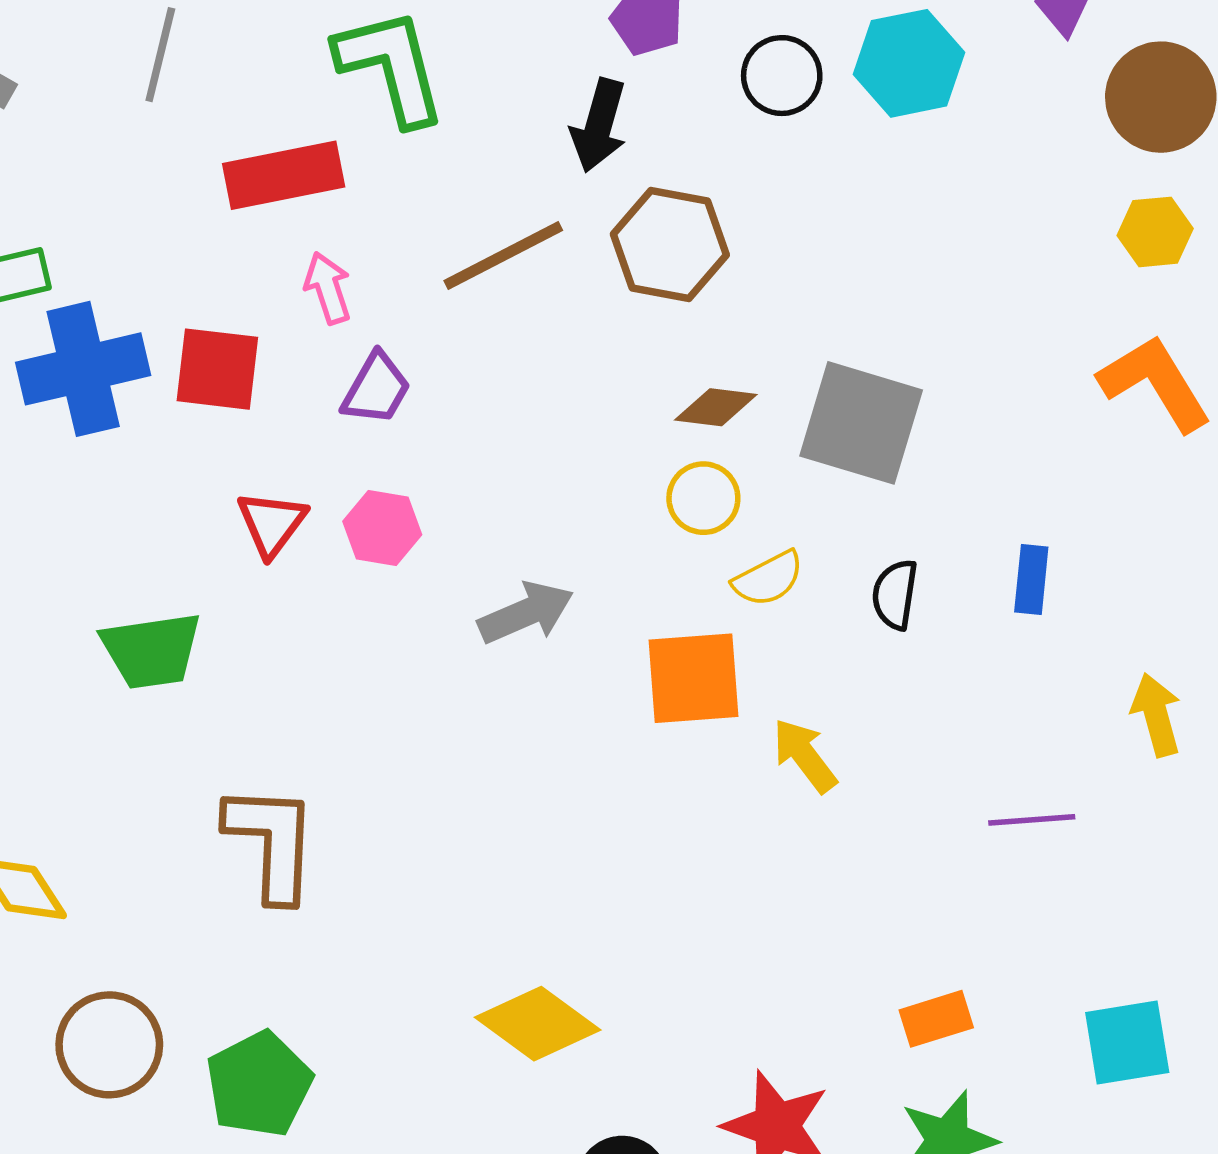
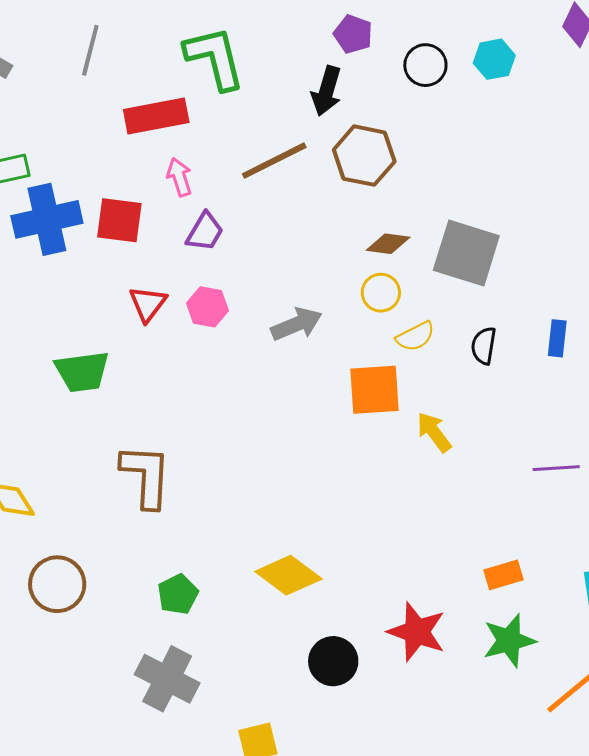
cyan hexagon: (909, 63) -> (494, 59), size x0.7
gray arrow: (526, 613) -> (297, 324), moved
green pentagon: (259, 1084) -> (178, 594), moved, size x0.7

